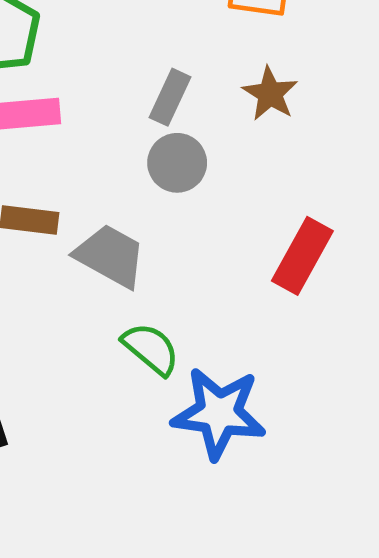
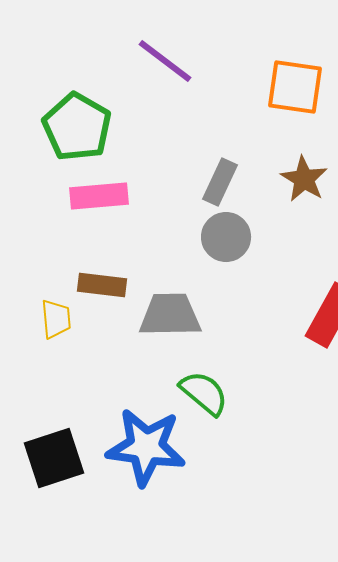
gray trapezoid: (110, 256) -> (170, 315), turned -30
blue star: (219, 413) -> (146, 447), moved

